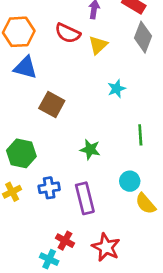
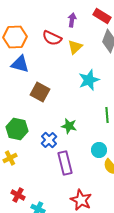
cyan star: (117, 89) -> (89, 80), size x1.5
blue cross: (49, 188) -> (49, 140), moved, turned -35
red cross: (65, 241) -> (18, 195), moved

